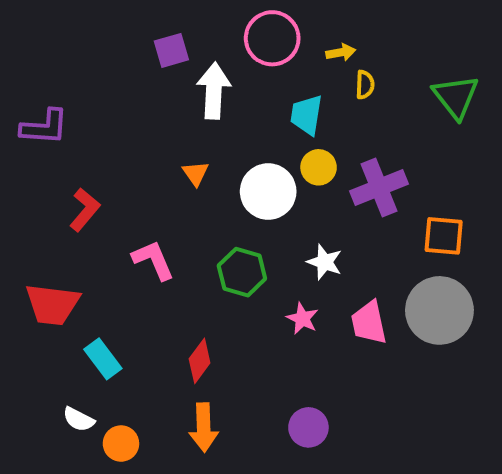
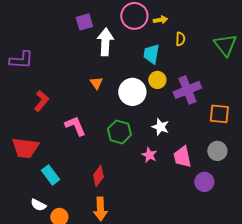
yellow arrow: (341, 52) -> (160, 20), moved
gray circle: (439, 310) -> (217, 151), size x0.6
purple circle: (308, 427) -> (204, 182), moved

